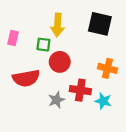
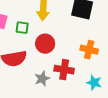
green square: (43, 45) -> (22, 28), moved
cyan star: (103, 101) -> (94, 83), moved

